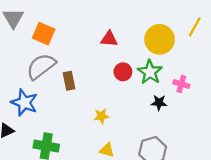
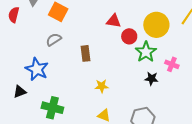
gray semicircle: (41, 66) -> (54, 40), size x0.6
red circle: (123, 72) -> (129, 36), moved
brown rectangle: (69, 81) -> (86, 53), moved

